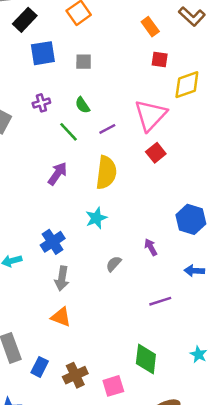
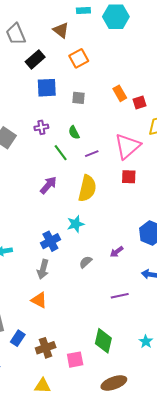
orange rectangle: (150, 27) -> (120, 93), moved
red square: (160, 60) -> (140, 103), turned -32
red square: (156, 153) -> (129, 177), turned 35
blue cross: (53, 242) -> (50, 241), moved
purple arrow: (151, 247) -> (117, 252), turned -104

